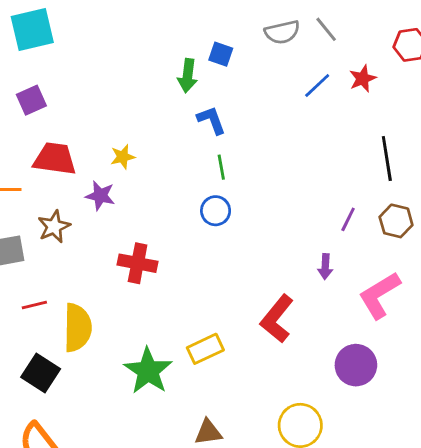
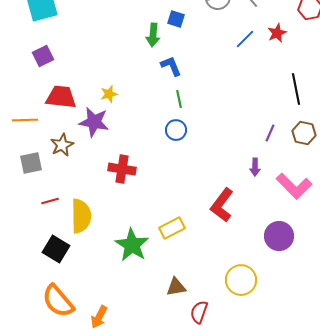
purple star: (100, 196) -> (94, 122), size x1.4
pink L-shape: (379, 295) -> (294, 186), turned -102

